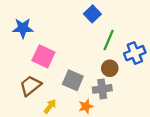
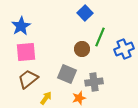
blue star: (23, 28) -> (21, 26), turned -30
pink square: (43, 56) -> (26, 52), moved, turned -30
brown circle: (110, 68) -> (82, 49), moved

